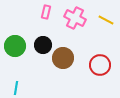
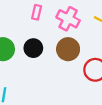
brown circle: (63, 58) -> (68, 49), moved

